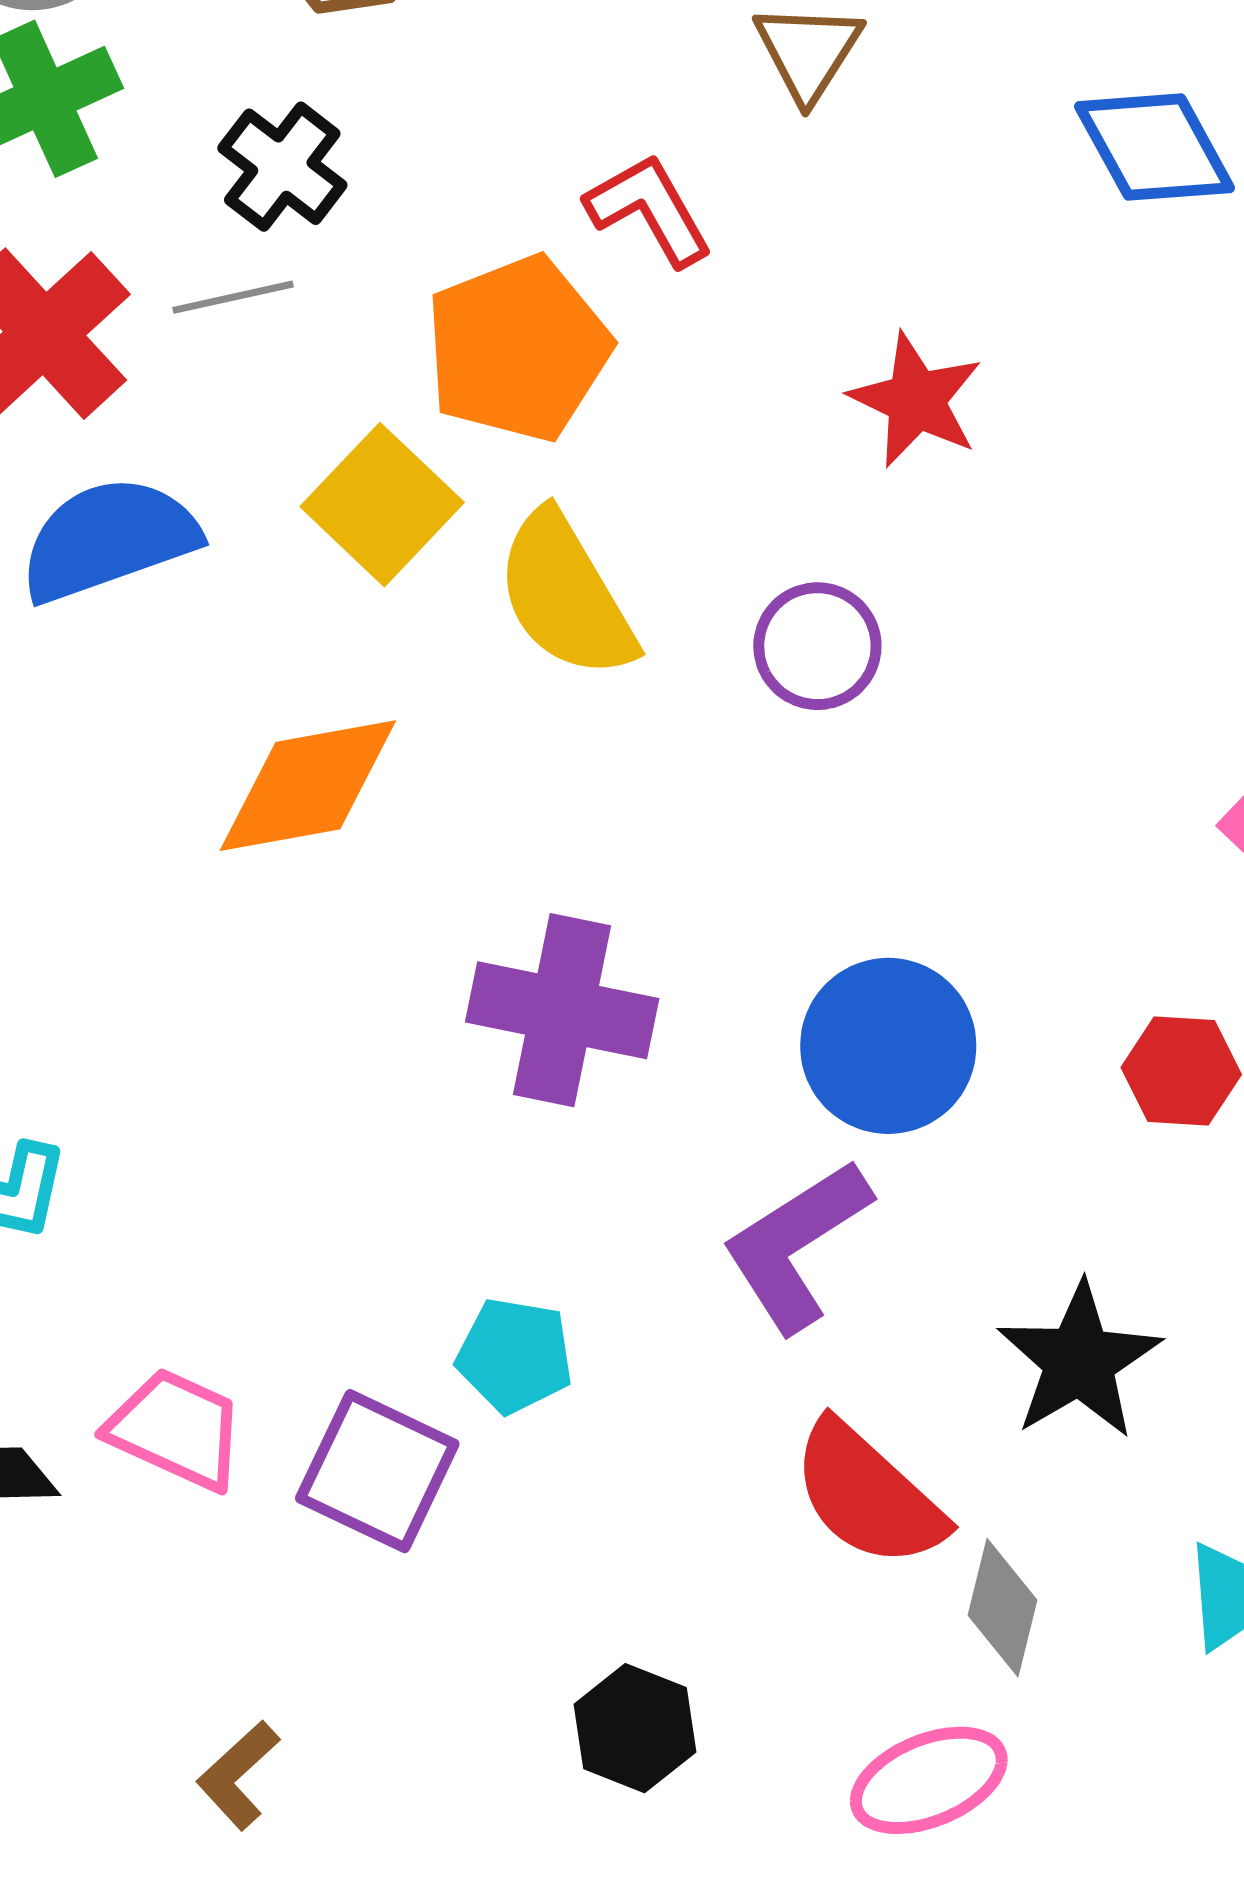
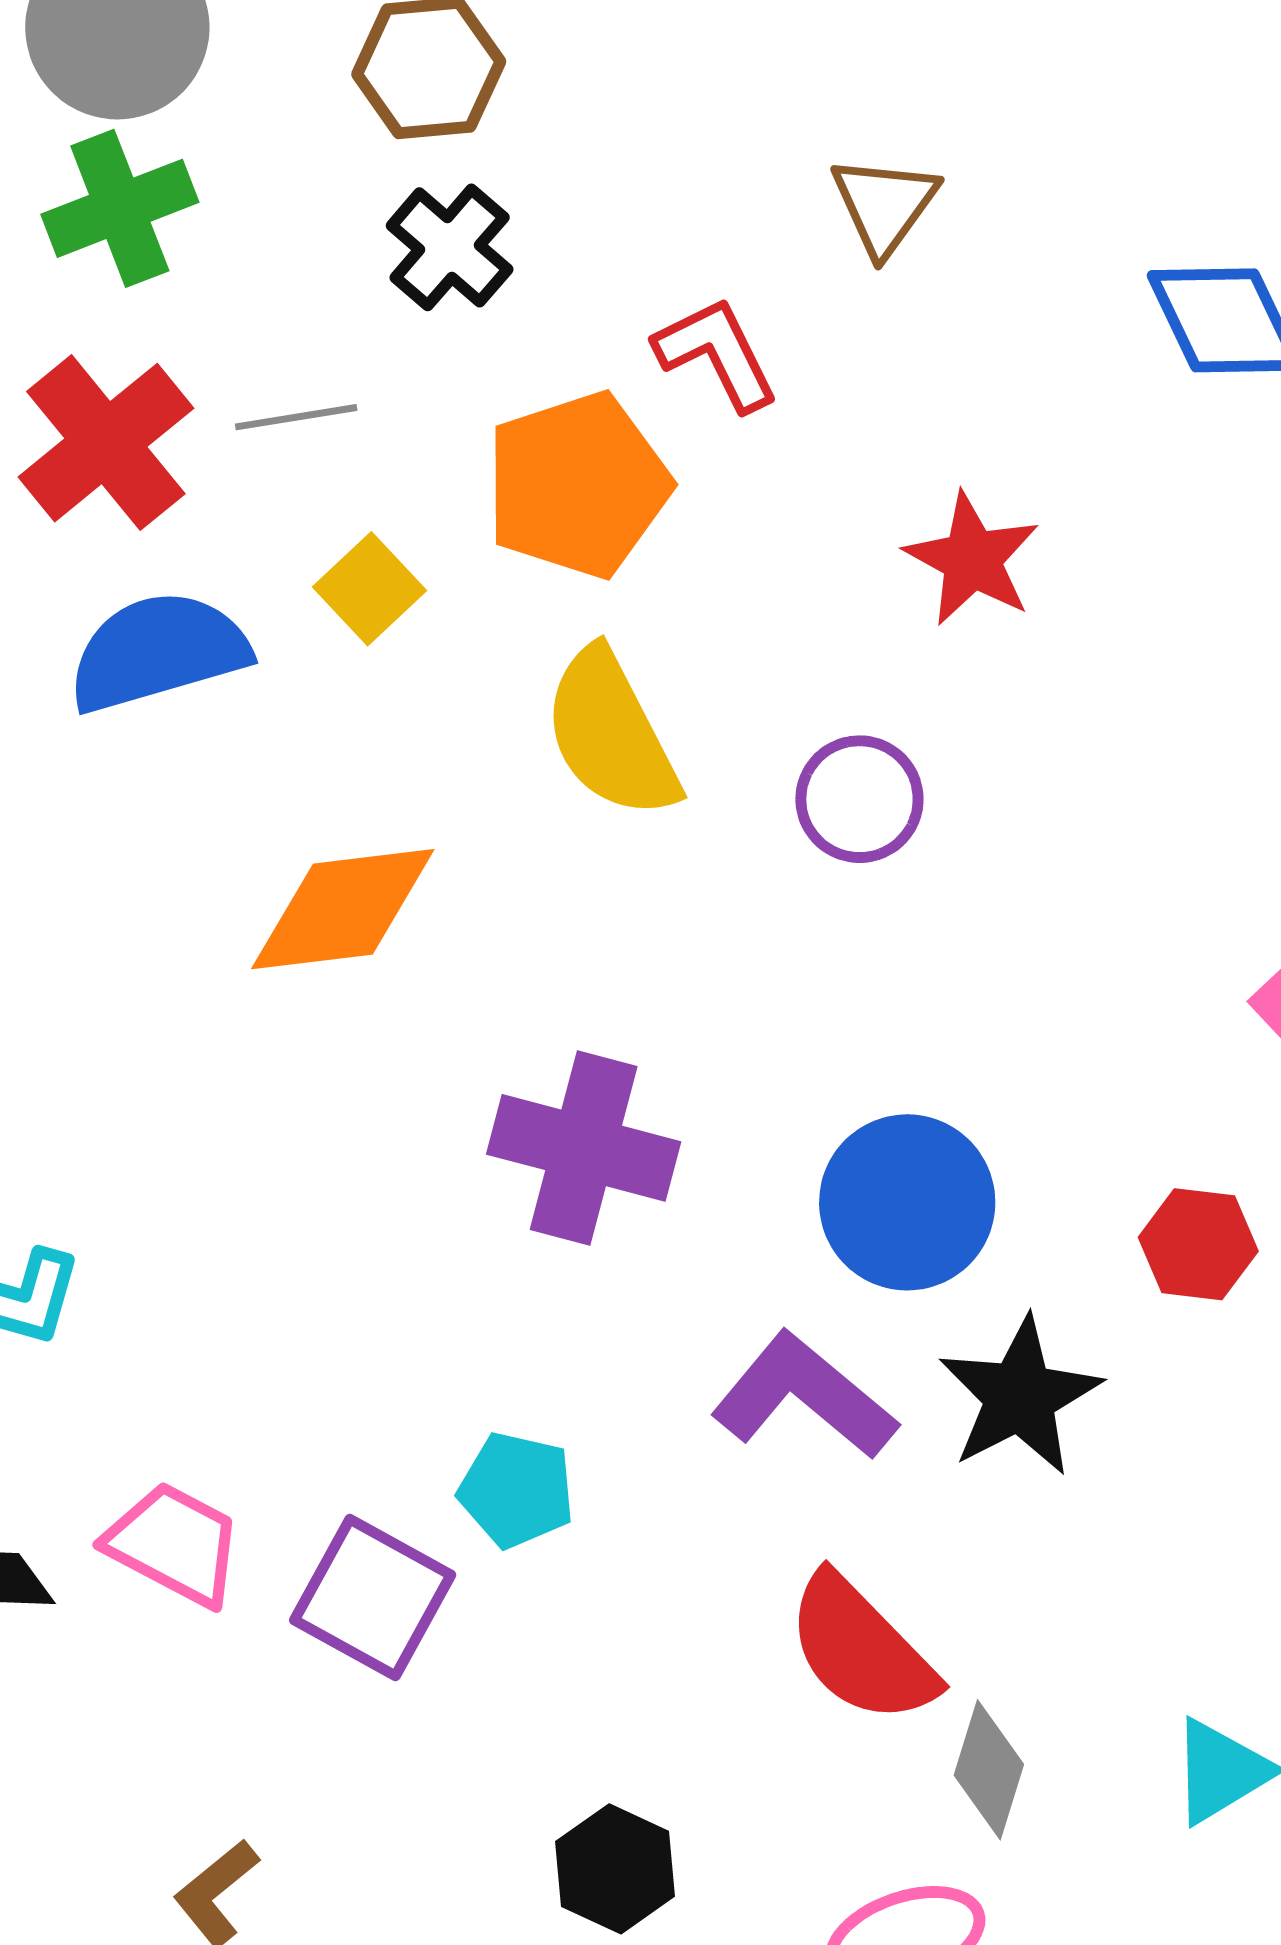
black cross: (282, 167) -> (450, 247), moved
yellow square: (382, 505) -> (370, 589), moved, size x0.7
purple L-shape: (796, 1245) -> (804, 1396), turned 69
black star: (1079, 1361) -> (1020, 1396), moved

